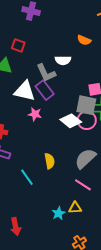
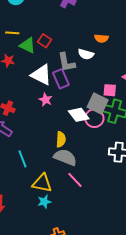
orange semicircle: (84, 40) -> (101, 38), moved, turned -32
red square: (18, 45) -> (44, 41), moved
gray semicircle: (85, 159) -> (65, 157), moved, turned 50
yellow semicircle: (49, 161) -> (61, 139), moved
yellow triangle: (75, 208) -> (42, 183), moved, size x1.5

